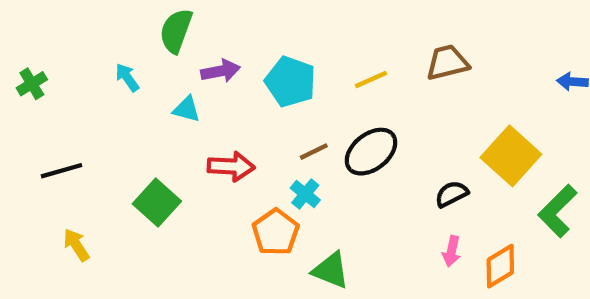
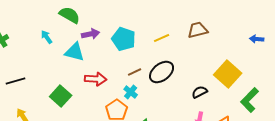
green semicircle: (176, 31) -> (70, 15), turned 100
cyan triangle: (187, 109) -> (75, 52), size x1.5

